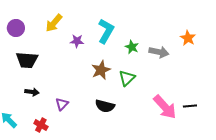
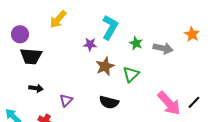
purple circle: (16, 28) -> (20, 34), moved
purple star: (77, 41) -> (90, 44), moved
black line: (190, 106) -> (194, 102), turned -40

